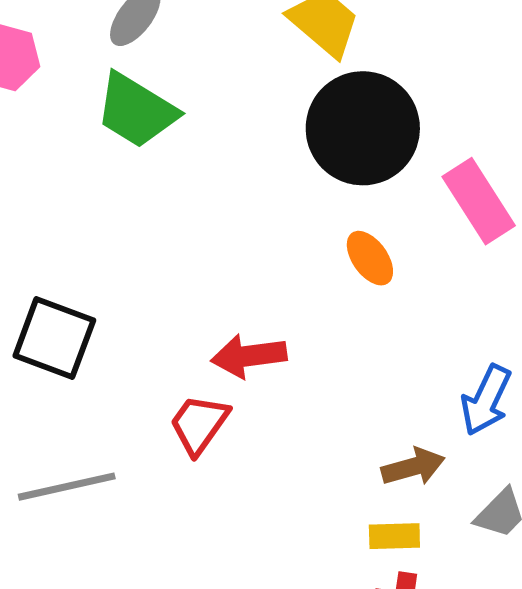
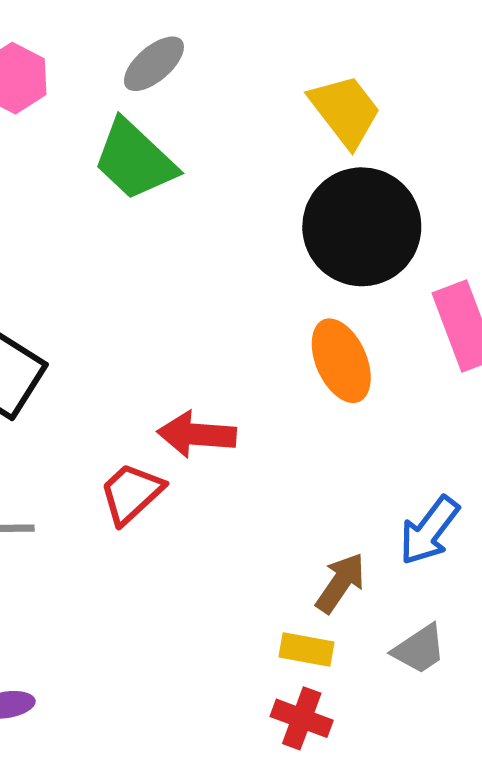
orange ellipse: (370, 258) -> (341, 361), size x1.4
brown arrow: (413, 467) -> (340, 583), turned -52

